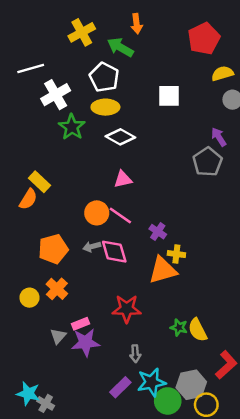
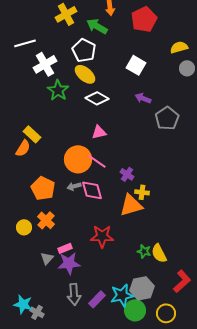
red pentagon: (204, 39) -> (144, 19), moved
white square: (169, 96) -> (136, 65), turned 30
yellow ellipse: (105, 107) -> (85, 74), turned 40
purple arrow: (219, 137) -> (143, 98), moved, turned -35
orange circle: (97, 213) -> (78, 159), size x1.4
orange pentagon: (53, 249) -> (43, 188), turned -30
gray arrow: (135, 354) -> (74, 294), moved, size x1.5
gray hexagon: (191, 385) -> (142, 288), moved

